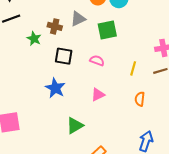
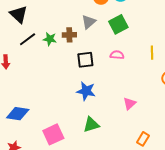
green star: (34, 39) -> (50, 39), moved
pink triangle: (98, 95) -> (129, 104), moved
green triangle: (75, 126) -> (91, 125), moved, turned 30

